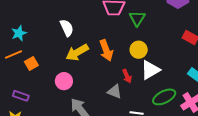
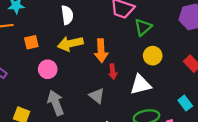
yellow circle: (139, 50) -> (153, 56), moved
orange square: (31, 64) -> (31, 42), moved
red arrow: (127, 76) -> (113, 72), moved

